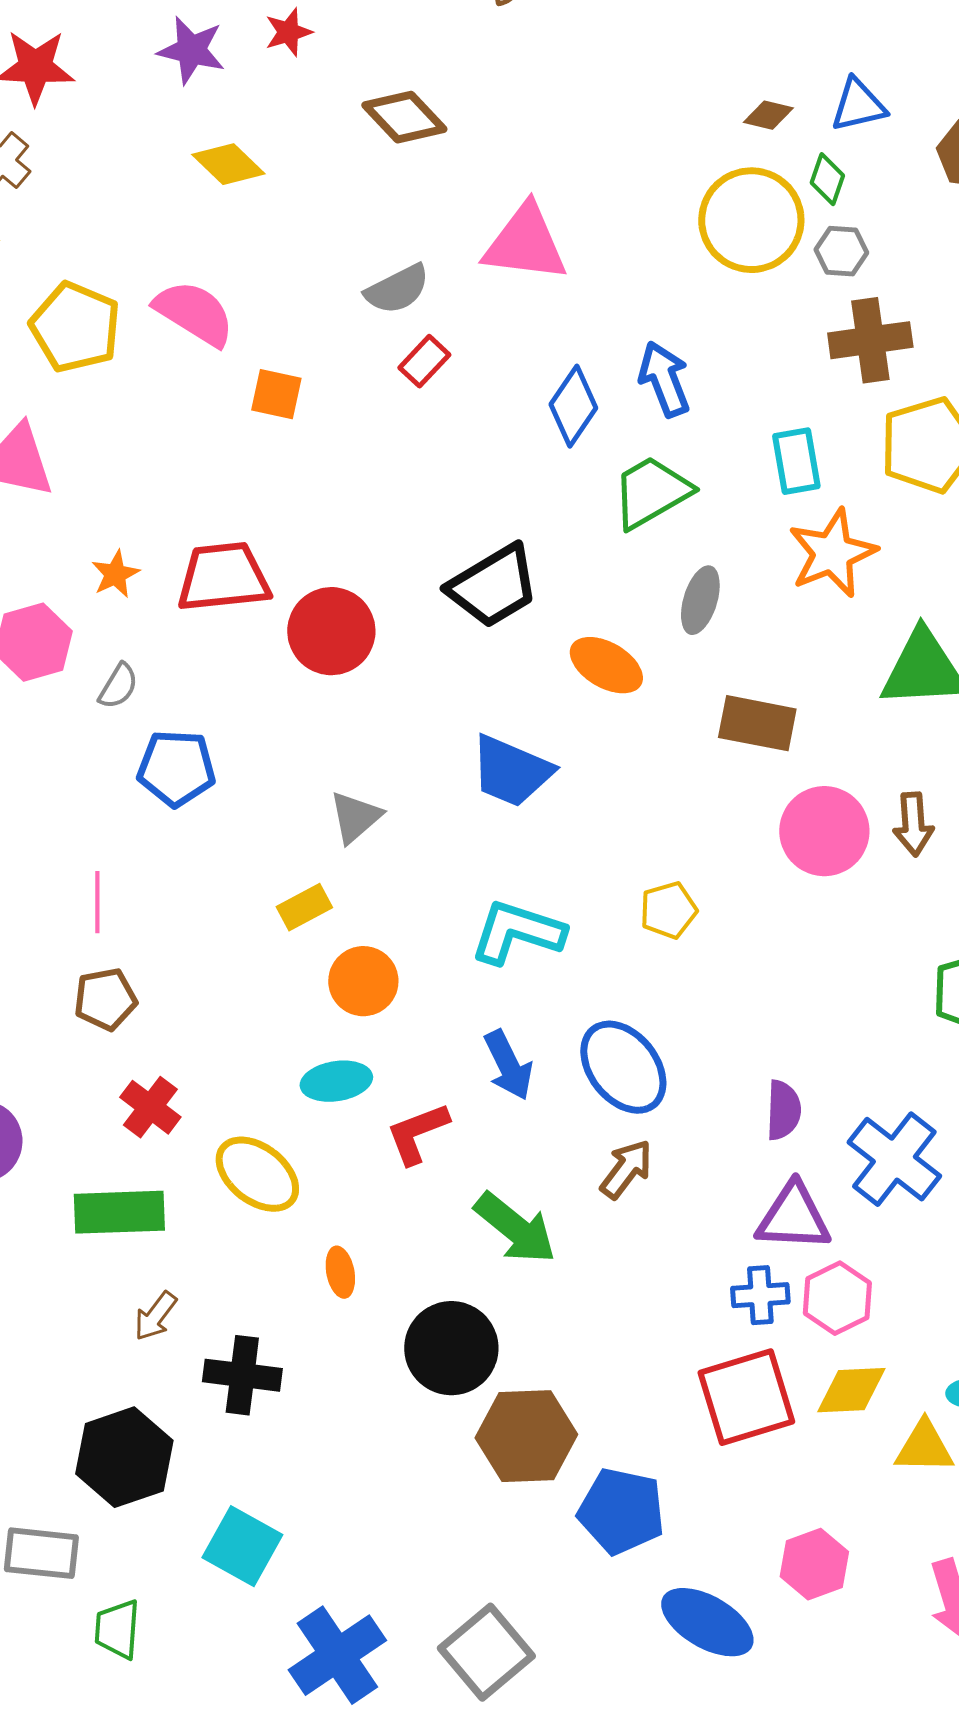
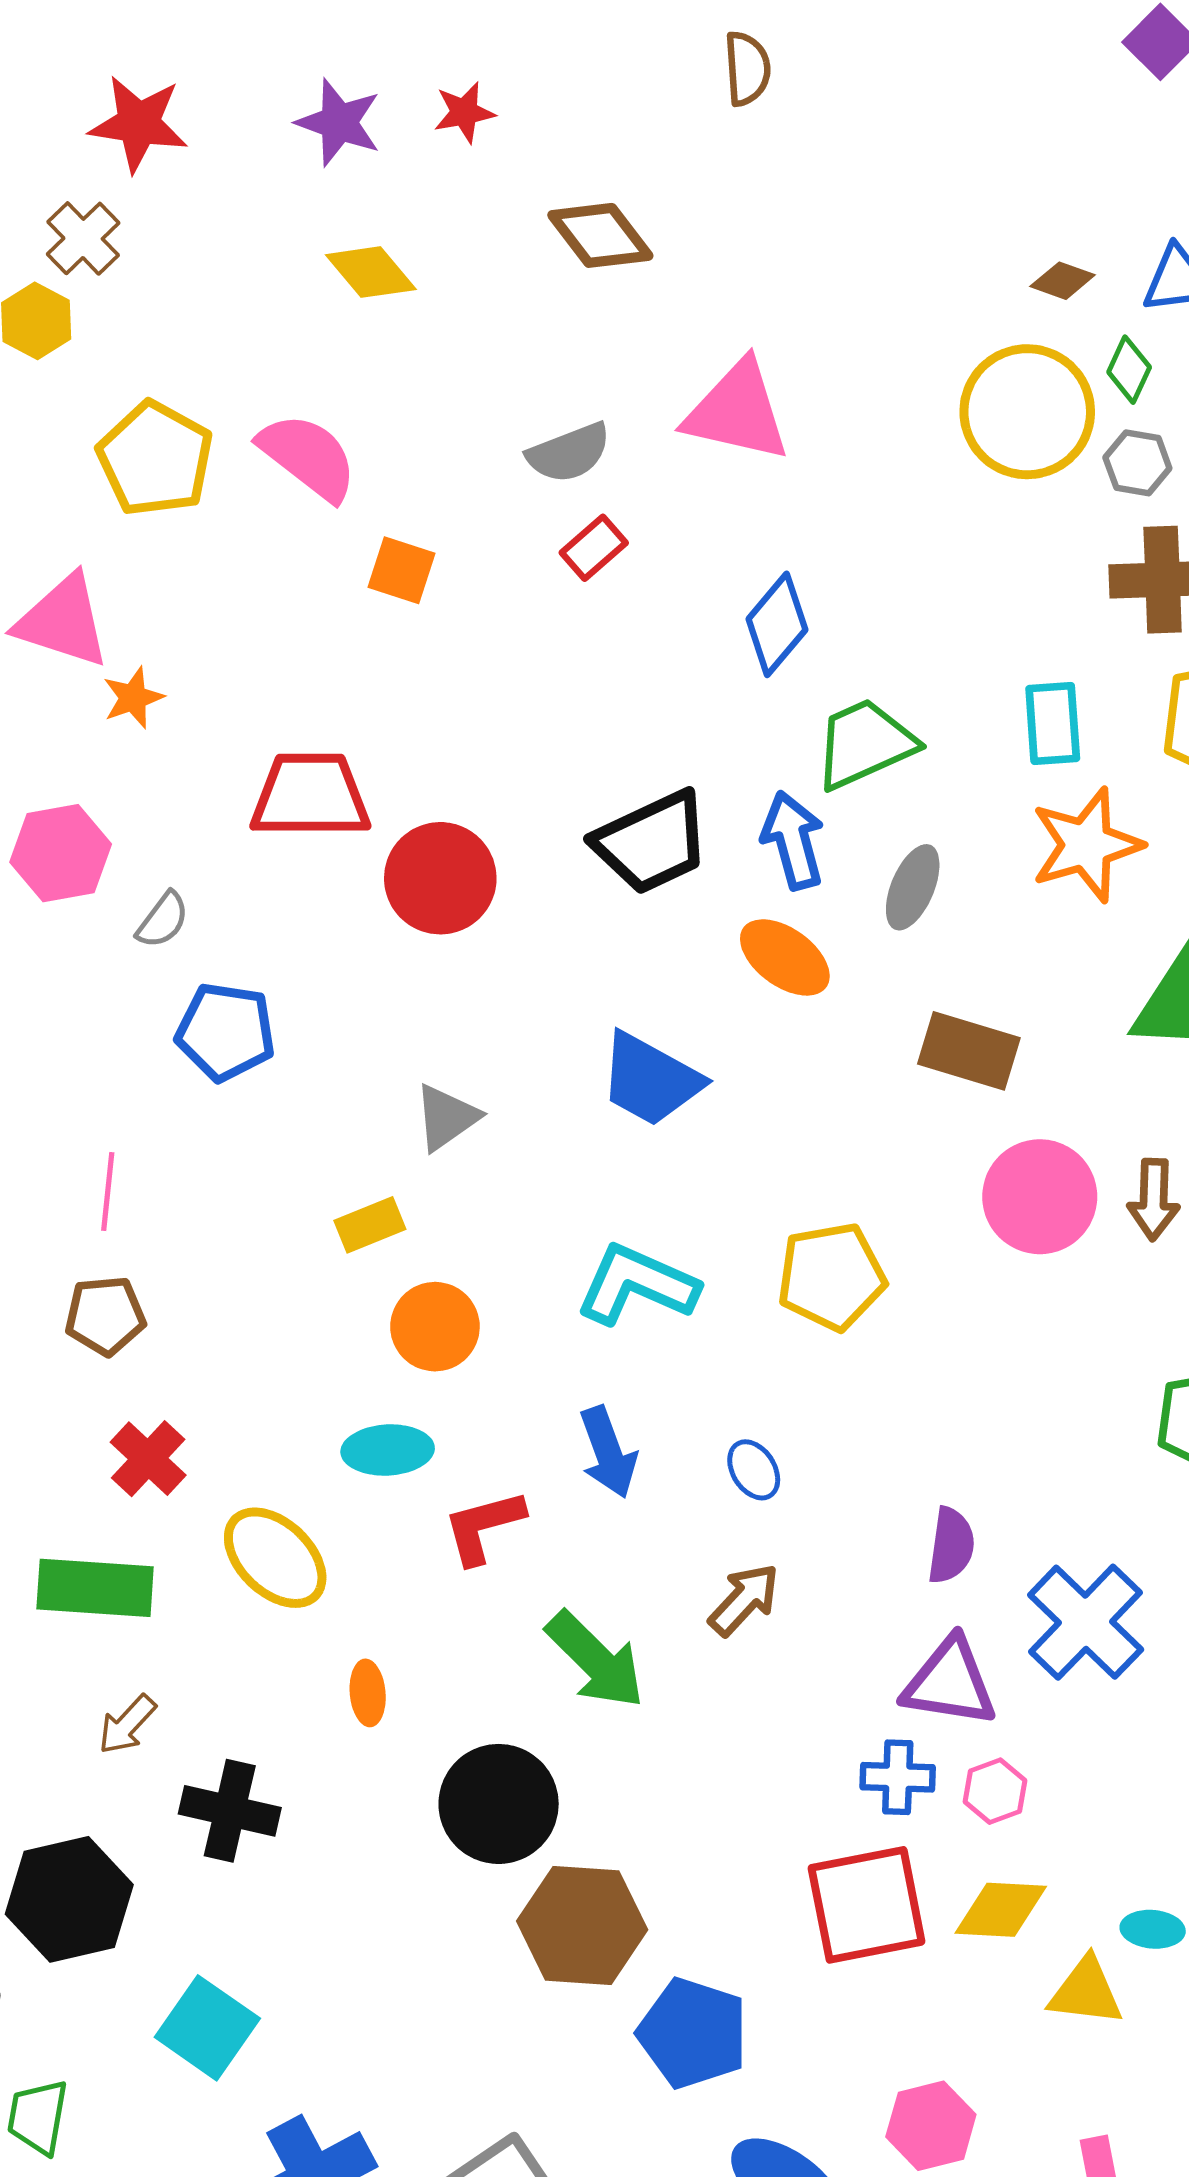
blue arrow: (664, 379) -> (793, 840), moved
orange star: (115, 574) -> (133, 698), moved
yellow pentagon: (668, 910) -> (831, 1277), size x1.5
blue ellipse: (623, 1067) -> (754, 1470), size x0.5
pink hexagon: (837, 1298) -> (995, 1791), size x0.7

